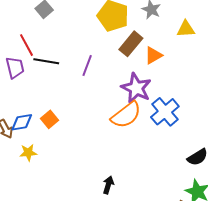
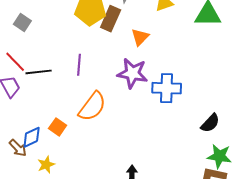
brown rectangle: (131, 44) -> (111, 19), moved
blue cross: (165, 112) -> (167, 88), turned -32
orange semicircle: (126, 115) -> (92, 107), moved

